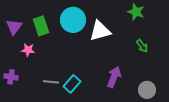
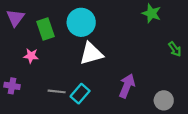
purple triangle: (14, 27) -> (15, 18), moved
white triangle: (100, 31) -> (91, 54), moved
green arrow: (142, 46) -> (175, 49), moved

